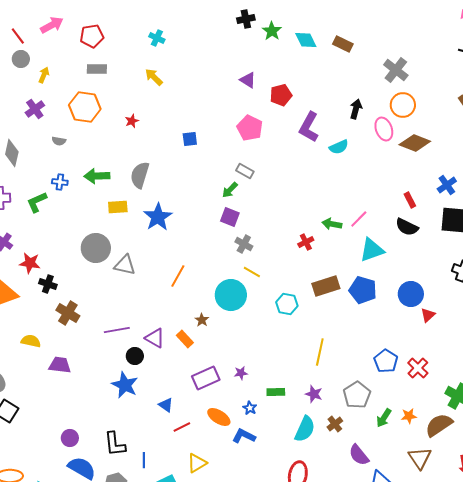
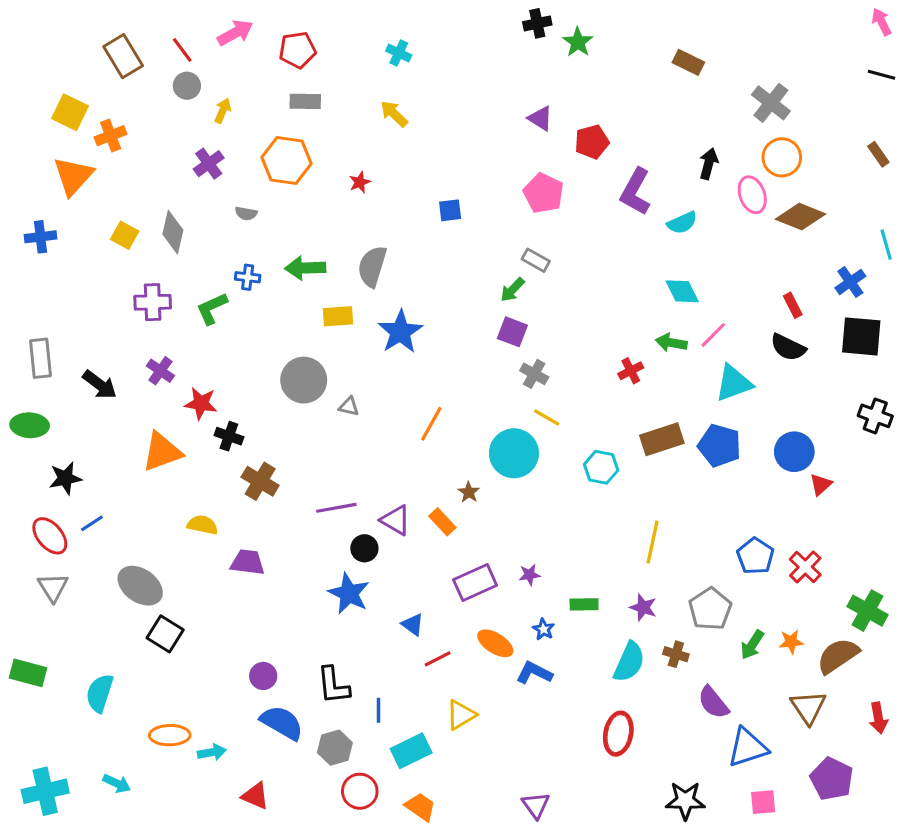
cyan diamond: (306, 40) -> (682, 291), moved
gray triangle: (125, 265) -> (349, 407), size x0.6
brown cross: (335, 424) -> (676, 654), turned -35

